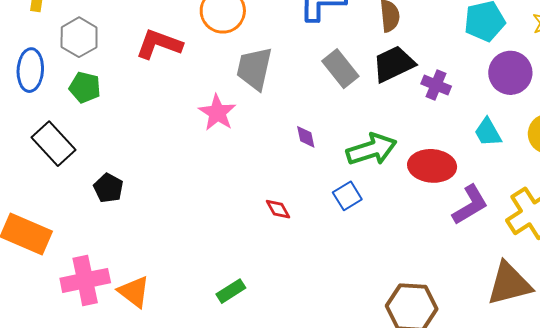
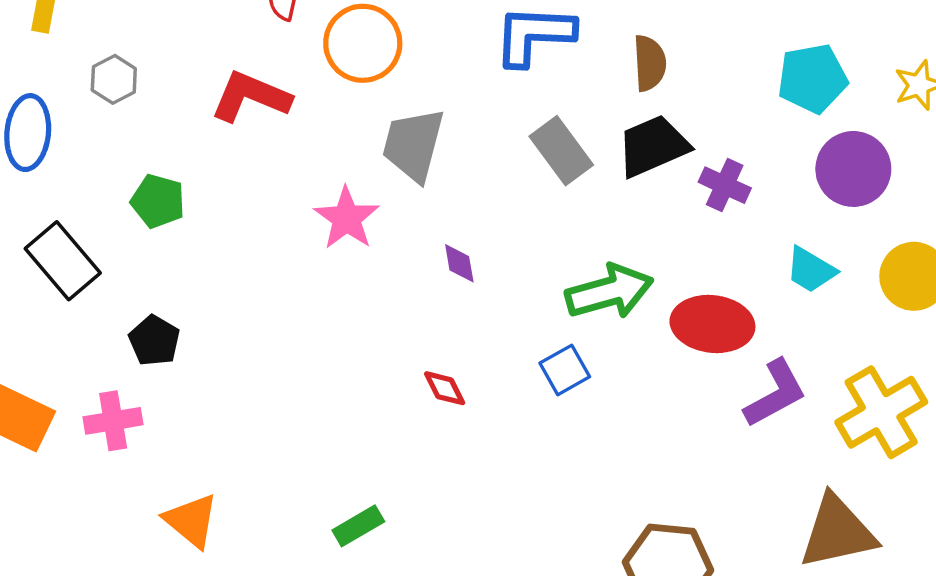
gray hexagon: (79, 37) -> (114, 79), size x0.7
green pentagon: (85, 87) -> (158, 201), moved
cyan trapezoid: (488, 132) -> (811, 270), turned -32
purple diamond: (306, 137) -> (459, 263), moved
pink cross: (85, 280) -> (113, 421), moved, size x0.7

